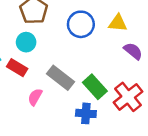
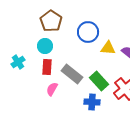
yellow triangle: (118, 23) -> (108, 48), moved
red rectangle: (17, 68) -> (47, 67), moved, turned 63

